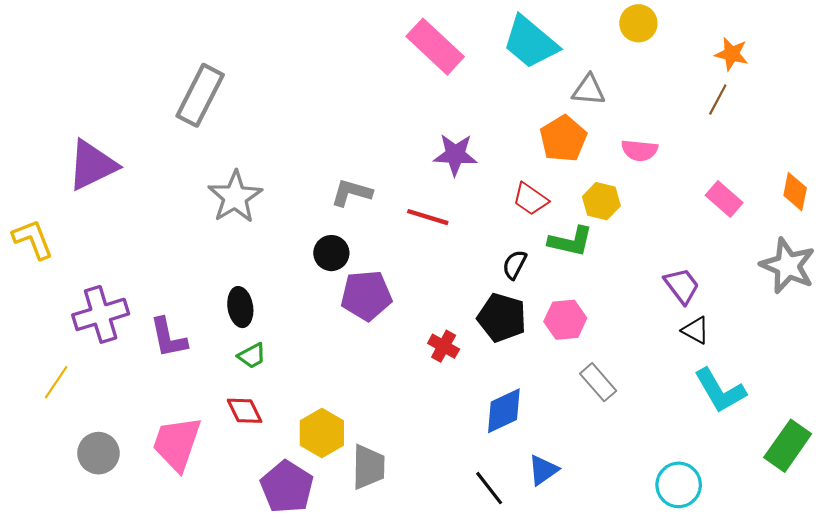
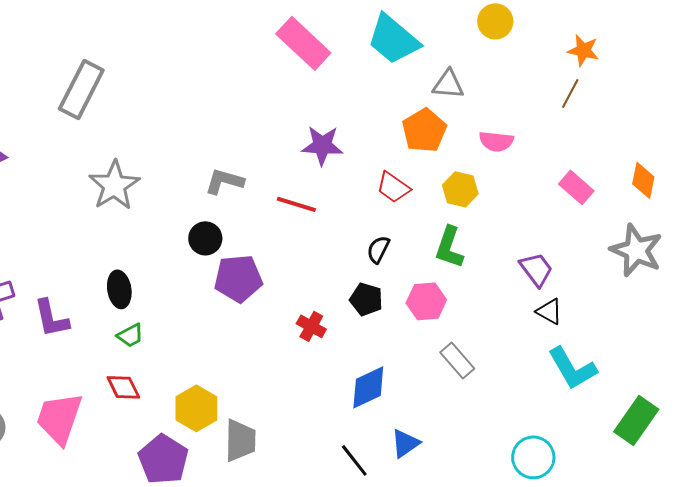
green L-shape: (571, 241) -> (449, 247), moved, turned 96
black pentagon: (502, 318) -> (366, 299), size x0.7

